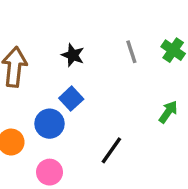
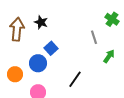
gray line: (131, 52) -> (94, 37), moved
black star: (73, 55) -> (41, 22), moved

